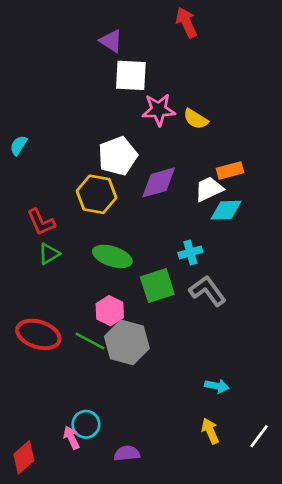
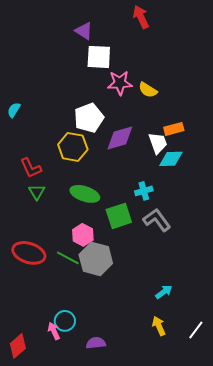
white trapezoid: (209, 189) -> (158, 143), turned 95
green triangle: (49, 254) -> (37, 192), turned -30
cyan arrow: (217, 386) -> (164, 292), turned -48

